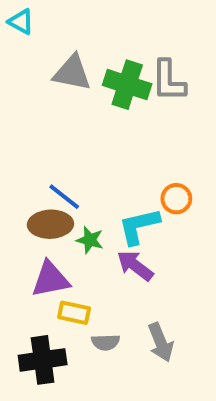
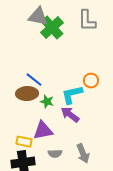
green cross: (127, 85) -> (52, 28), moved, turned 30
purple triangle: (50, 279) -> (43, 131), moved
yellow rectangle: (74, 313) -> (24, 142), moved

